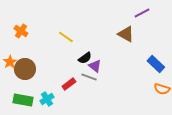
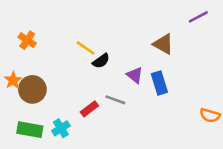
purple line: (142, 13) -> (198, 17), moved
black semicircle: (85, 58) -> (101, 61), moved
blue rectangle: (156, 64) -> (159, 83), moved, turned 30
purple triangle: (95, 66) -> (135, 75), moved

